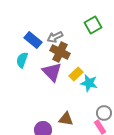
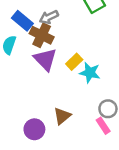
brown cross: (60, 52) -> (42, 35), moved
brown triangle: (66, 119) -> (62, 116), turned -49

